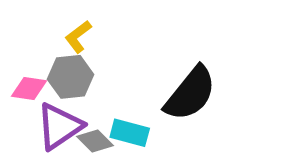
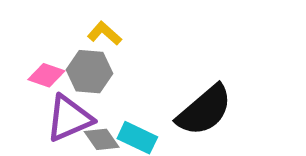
yellow L-shape: (78, 37) -> (104, 33), turned 68

